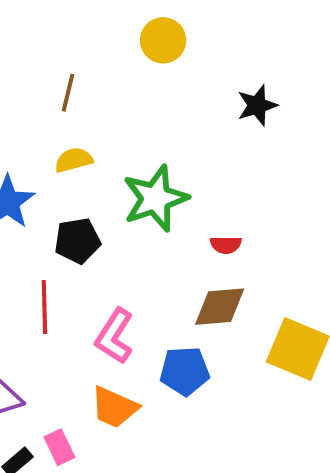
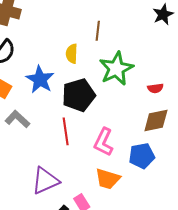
brown line: (68, 93) -> (98, 31), moved
yellow semicircle: (74, 160) -> (72, 54), turned -66
black pentagon: (77, 241) -> (79, 95), size x1.4

